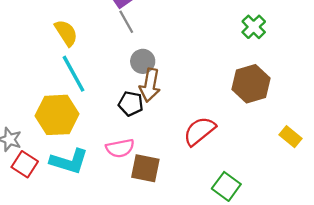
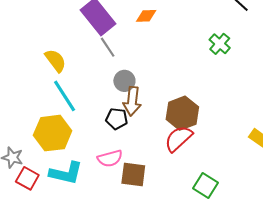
brown hexagon: (251, 84) -> (182, 113), moved

